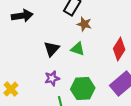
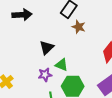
green triangle: (78, 49) -> (62, 65), moved

